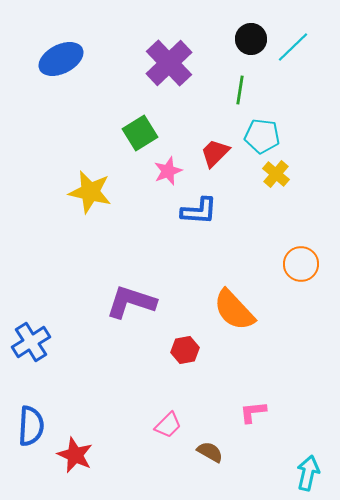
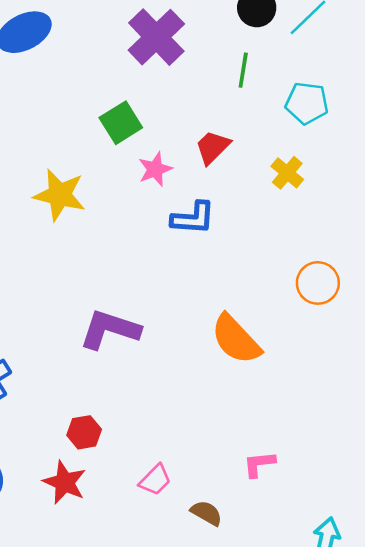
cyan pentagon: (262, 136) -> (307, 103), moved
red hexagon: (185, 350) -> (84, 432), moved
red star: (75, 455) -> (65, 482), moved

